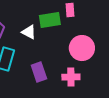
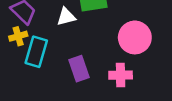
white triangle: (29, 32) -> (66, 17), turned -42

